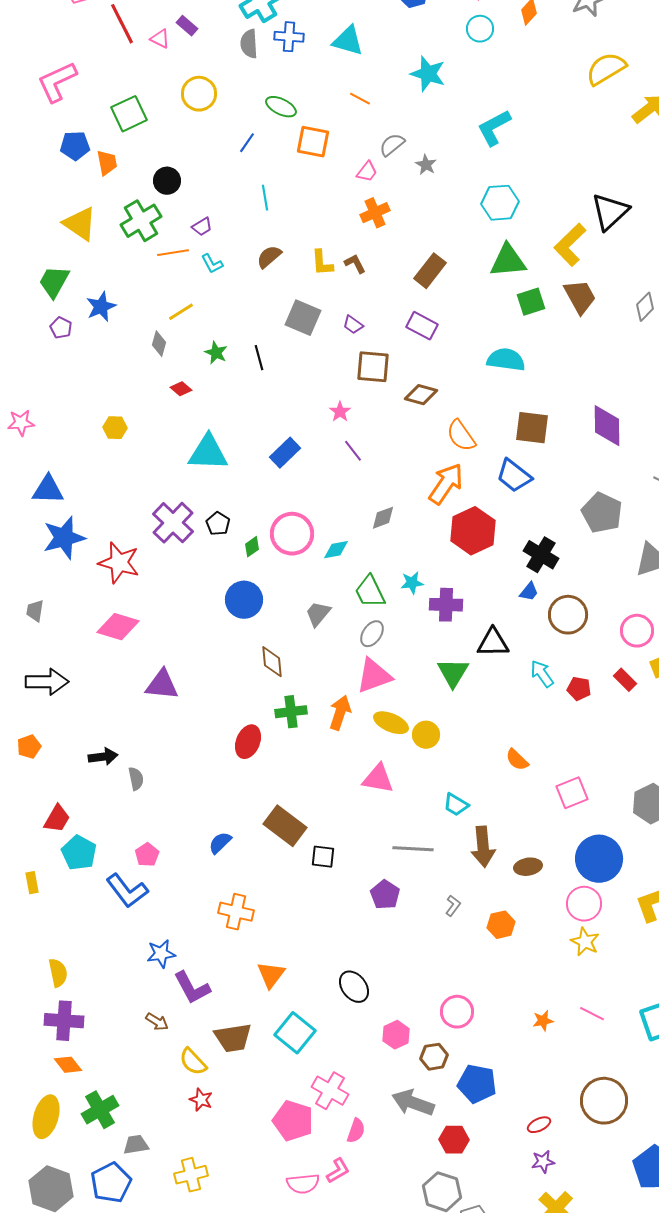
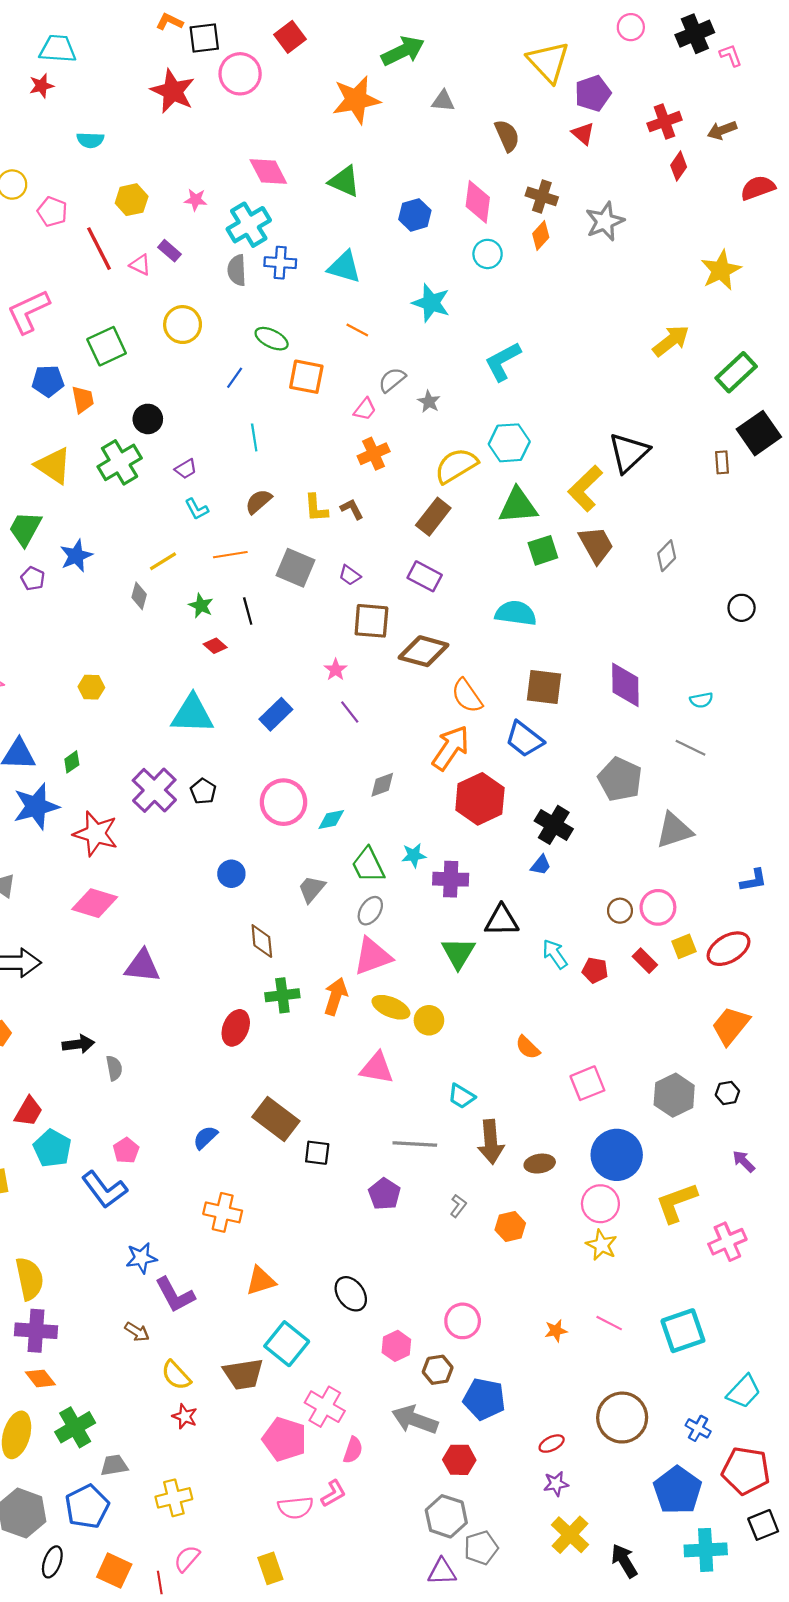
yellow semicircle: (606, 69) -> (456, 466), moved
orange line: (173, 253) -> (230, 555), moved
red diamond: (181, 389) -> (215, 646), moved
brown diamond: (421, 395) -> (424, 651), size x1.4
green diamond: (252, 547) -> (72, 762), moved
blue circle: (244, 600) -> (231, 874), size x0.7
brown circle: (568, 615) -> (620, 911), moved, size x0.6
yellow semicircle: (58, 973) -> (30, 1279), size x1.4
orange triangle: (271, 975) -> (261, 1281), turned 36
brown trapezoid: (233, 1038) -> (243, 1374), moved

